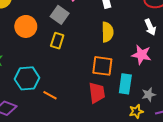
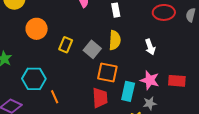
gray square: (60, 15) -> (92, 49), moved
white arrow: (150, 27) -> (150, 47), moved
pink star: (141, 55) -> (150, 80), moved
orange line: (50, 95) -> (55, 97), turned 32

